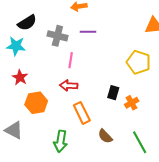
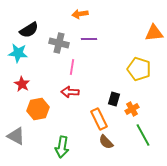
orange rectangle: (82, 113) -> (99, 119), moved
green line: (140, 142) -> (143, 135), moved

